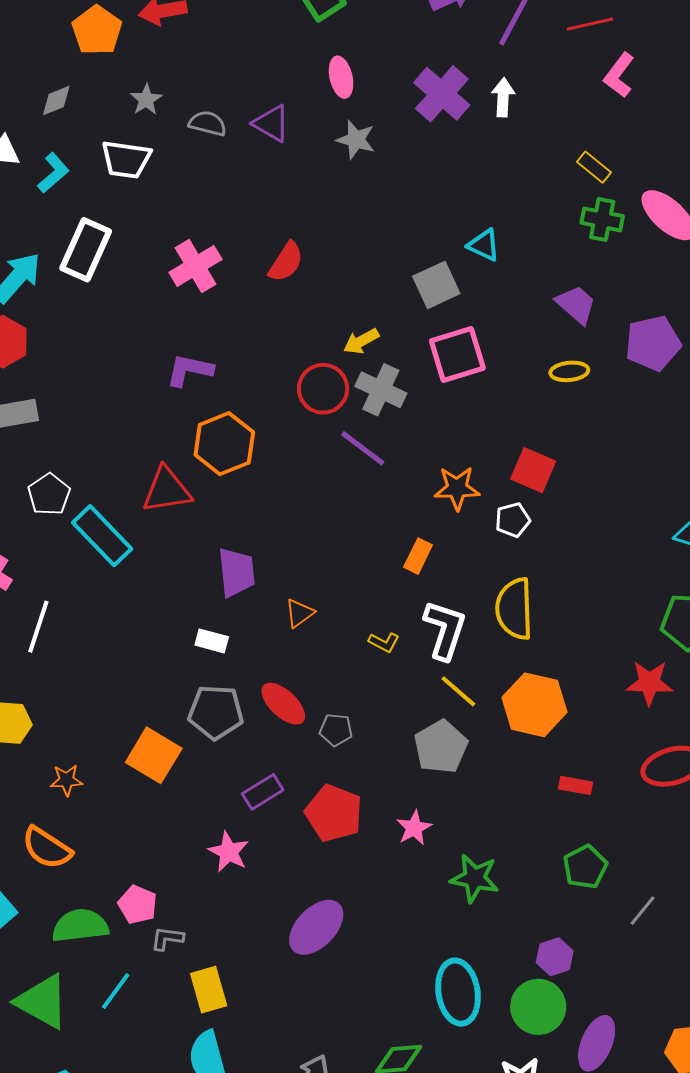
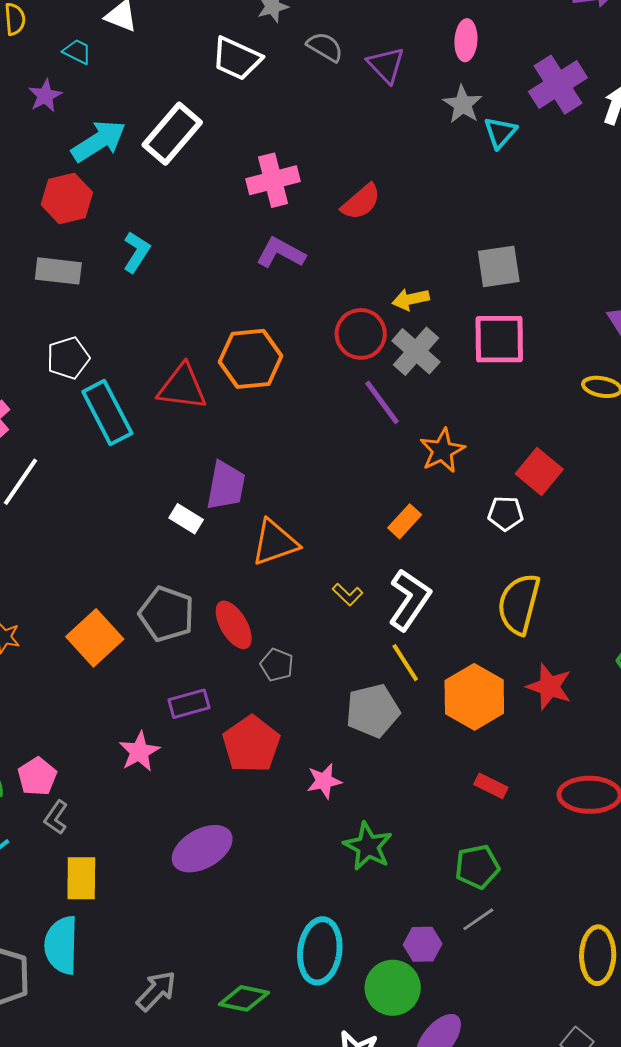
cyan L-shape: (53, 173) -> (136, 252), moved, turned -33
cyan triangle: (484, 245) -> (500, 132), moved, turned 30
purple L-shape: (190, 370) -> (281, 253), moved
orange star: (457, 488) -> (442, 451), moved, turned 30
yellow semicircle: (514, 609) -> (519, 604), moved
orange triangle: (299, 613) -> (275, 543), size x1.6
white rectangle: (212, 641) -> (186, 519), moved
red star: (649, 683) -> (549, 687), moved
gray line: (643, 911) -> (478, 919), moved
gray L-shape: (167, 938) -> (56, 817), turned -80

